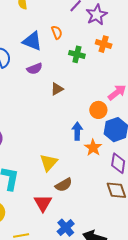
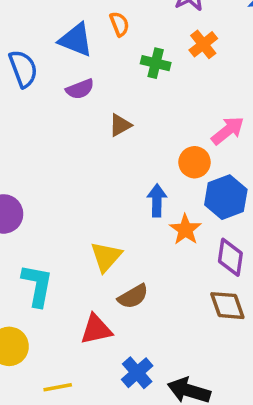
orange cross: (104, 44) -> (203, 44), turned 35
red triangle: (43, 203) -> (96, 329), turned 48

